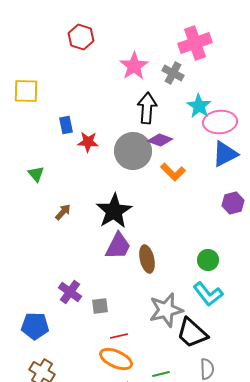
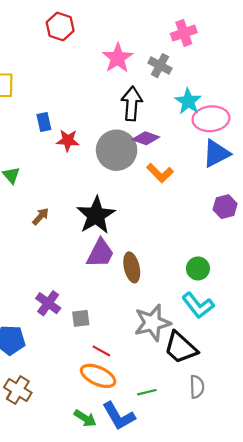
pink cross: (195, 43) -> (184, 33), size x0.7
red line: (119, 336) -> (101, 351), turned 42

